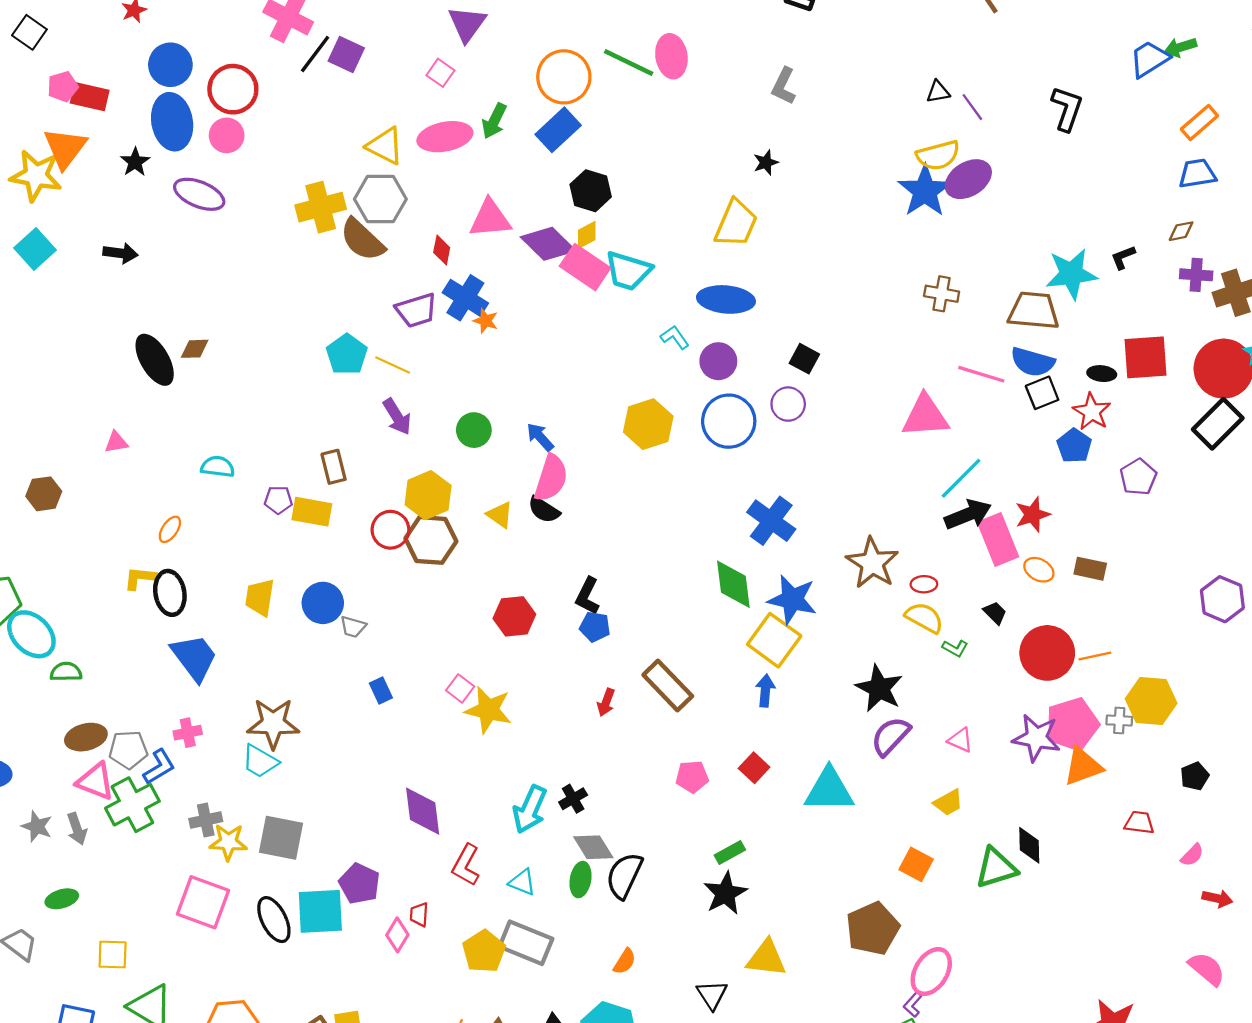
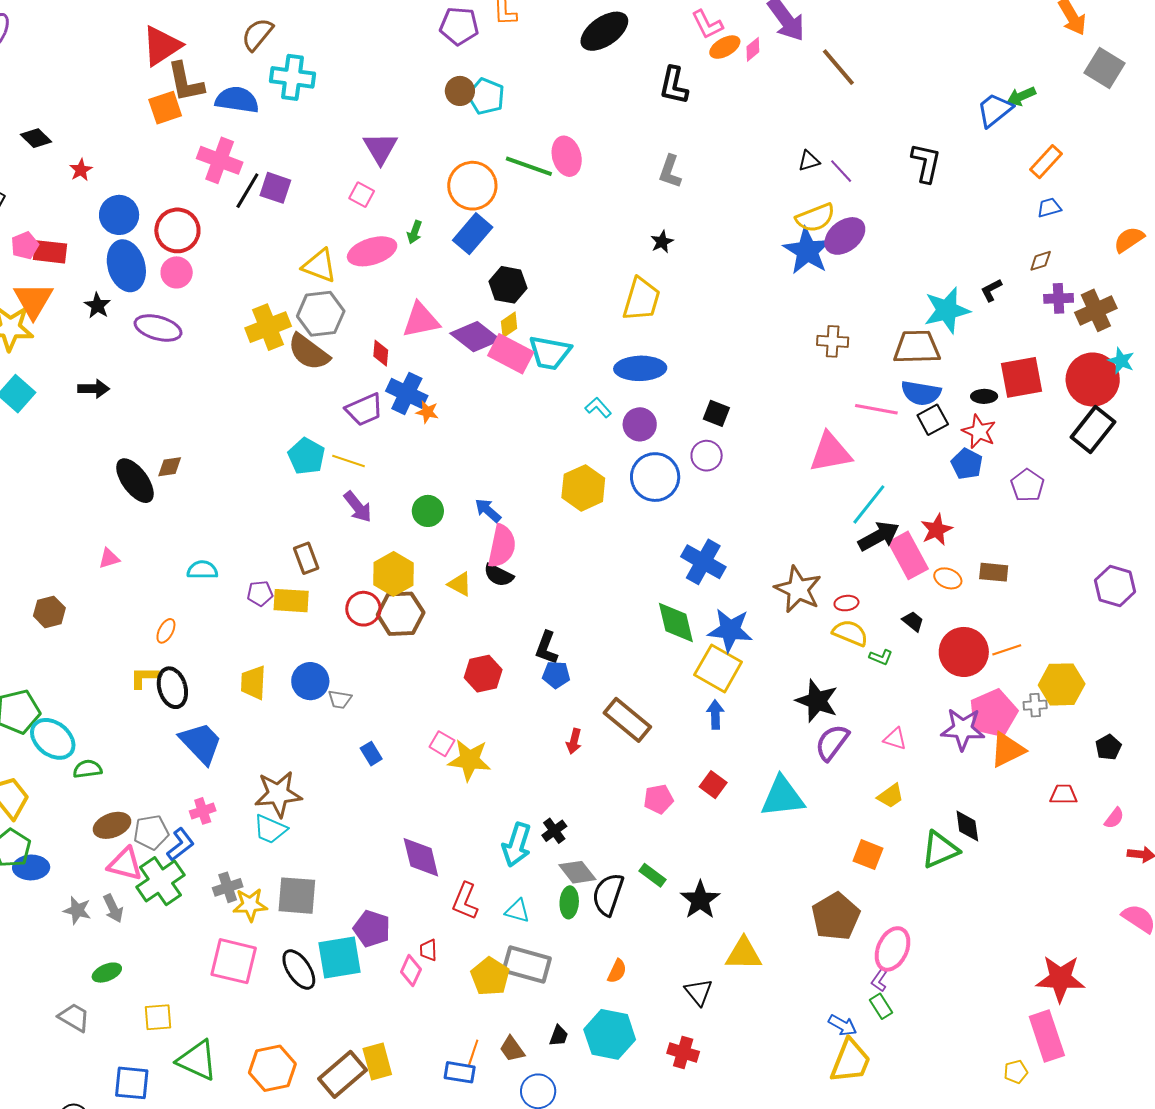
green arrow: (494, 121) -> (415, 232), size x0.7
blue trapezoid: (1197, 174) -> (1049, 208), size x0.7
green rectangle: (730, 853) -> (652, 875), moved, turned 72

